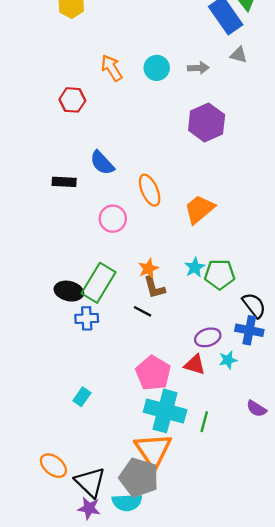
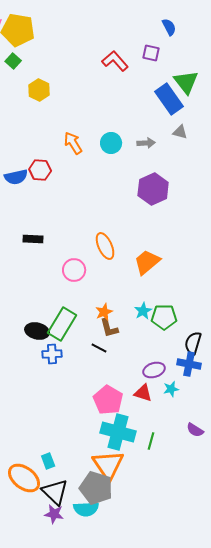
blue semicircle: (102, 163) -> (16, 177), moved, turned -60
black semicircle: (254, 305) -> (193, 343), turned -125
cyan rectangle: (82, 397) -> (48, 461), moved, turned -56
orange ellipse: (53, 466) -> (24, 478), size x1.4

